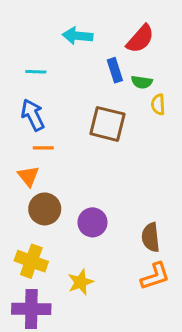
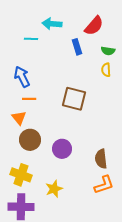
cyan line: (36, 72) -> (31, 39), moved
green semicircle: (142, 82) -> (108, 51), moved
brown square: (107, 124) -> (74, 99), moved

